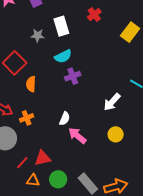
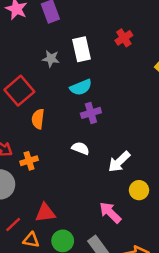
white arrow: (112, 102) -> (119, 162), moved
white semicircle: (65, 119) -> (81, 148), moved, turned -96
pink arrow: (77, 136) -> (110, 212), moved
red line: (22, 163) -> (13, 224), moved

